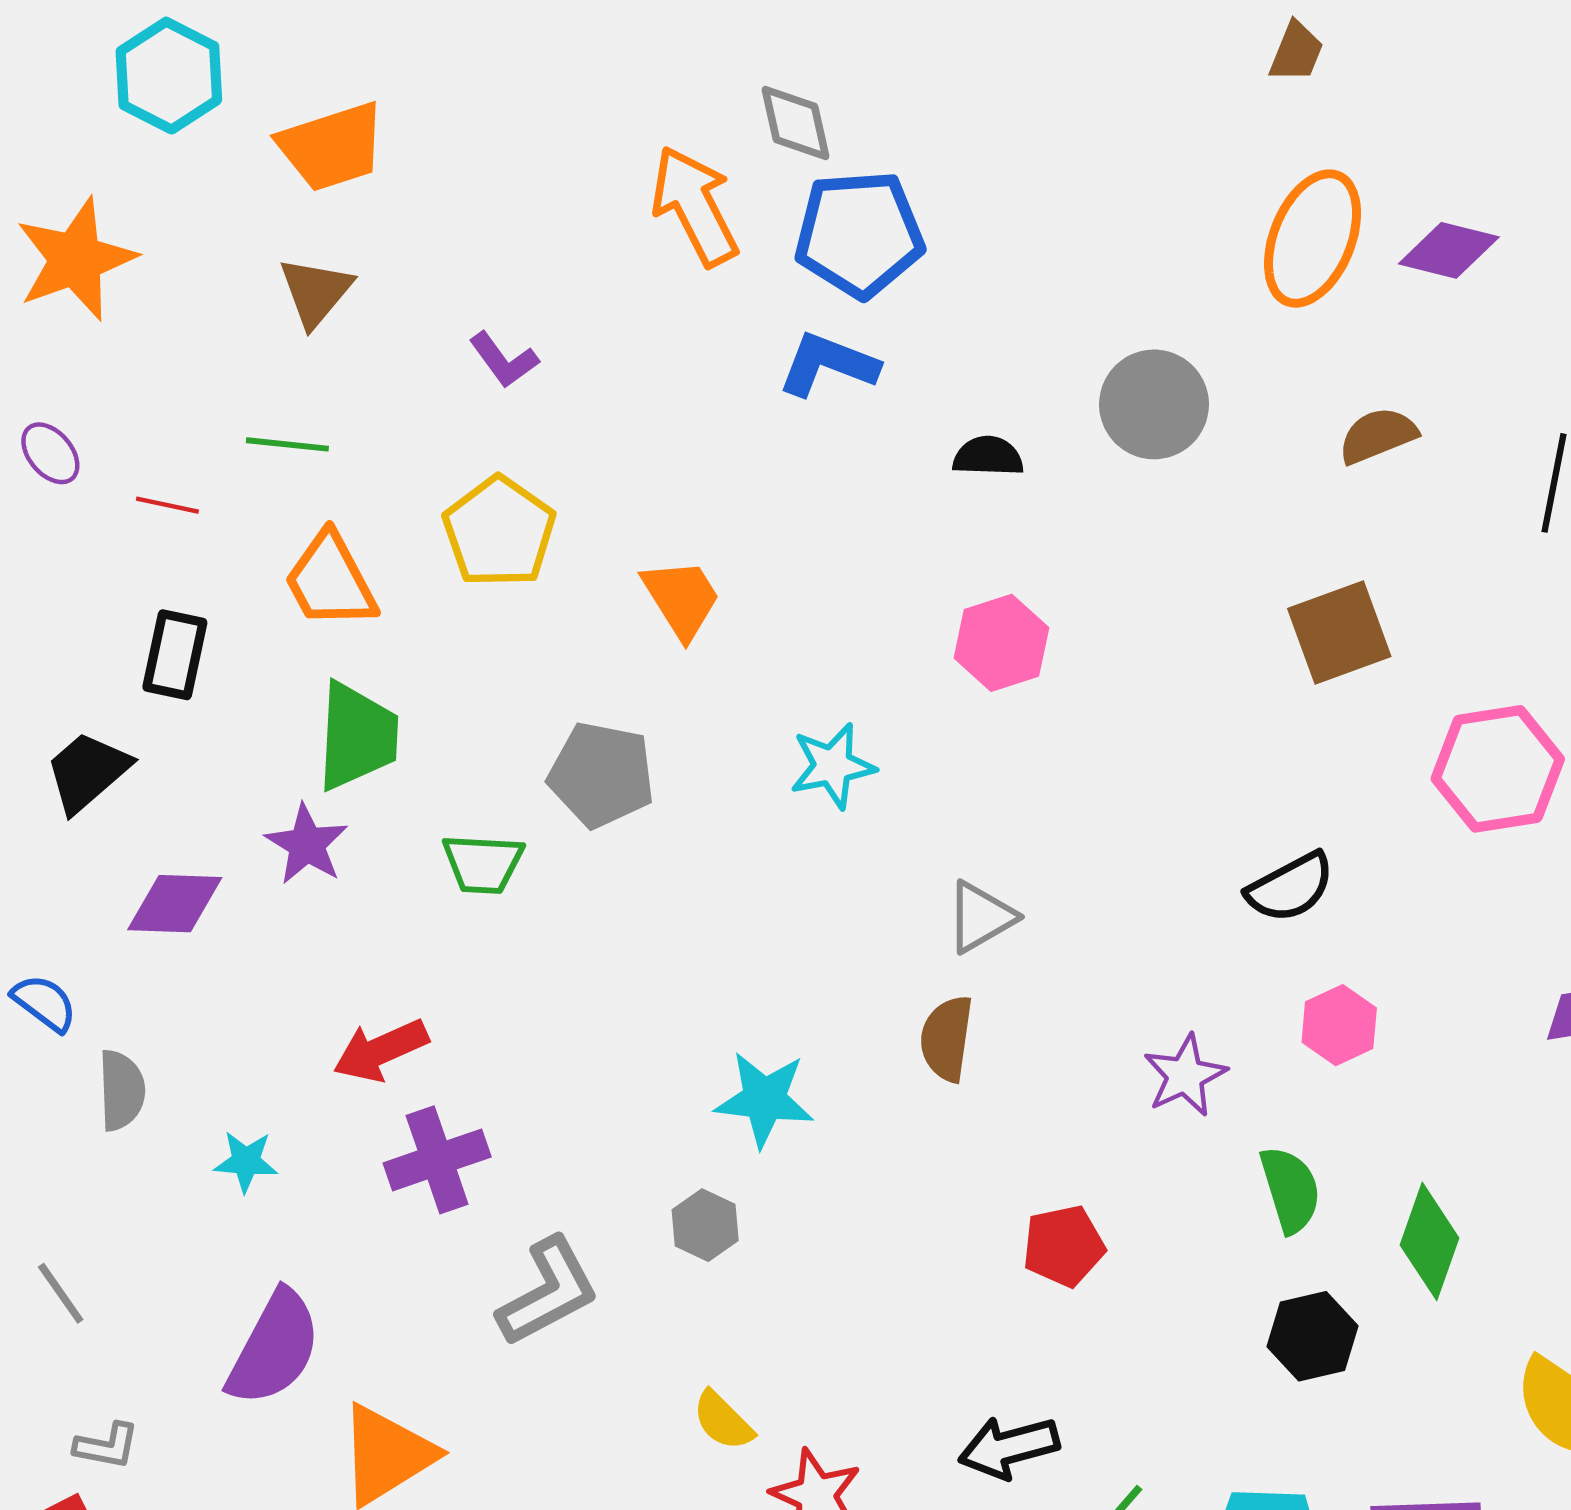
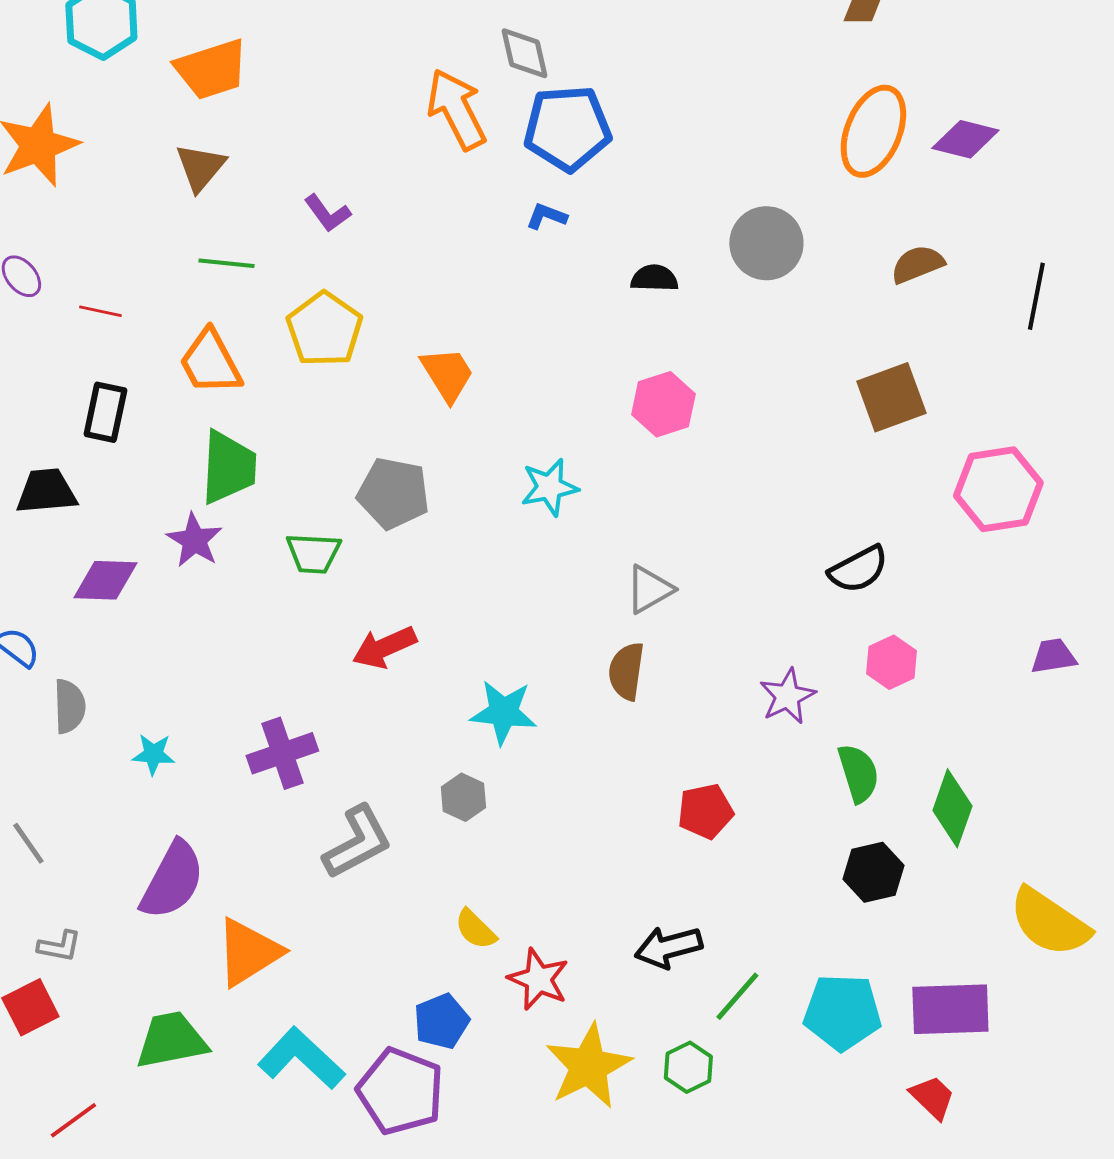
blue L-shape: (828, 364) -> (546, 216), size x0.6
green line: (287, 444) -> (226, 263), moved
black trapezoid: (87, 772) -> (46, 491), turned 36
red arrow: (381, 1050) -> (384, 647), moved

